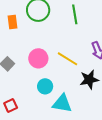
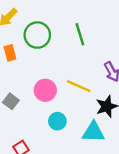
cyan triangle: (62, 104) -> (93, 132), moved

